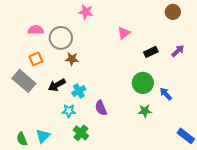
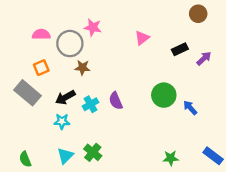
pink star: (86, 12) -> (93, 27), moved
black rectangle: (151, 52) -> (180, 49), moved
purple semicircle: (101, 108) -> (116, 101), moved
cyan star: (69, 111) -> (62, 121), moved
green star: (145, 111) -> (171, 158), moved
cyan triangle: (43, 136) -> (65, 156), moved

